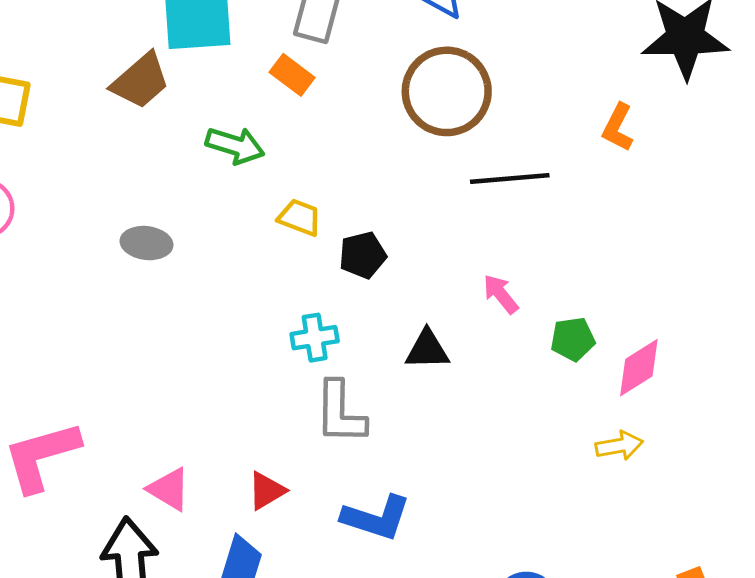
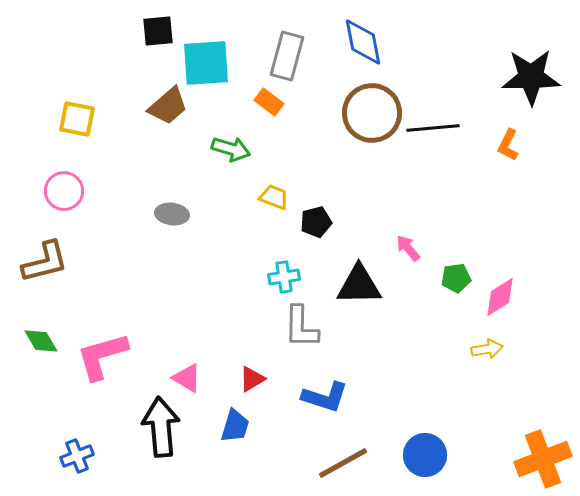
orange L-shape: (618, 127) -> (508, 145), moved
black line: (510, 178) -> (433, 128), moved
black triangle: (427, 350) -> (359, 285), size x1.5

